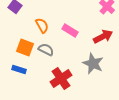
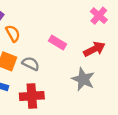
orange semicircle: (42, 26) -> (13, 33), moved
red cross: (61, 78) -> (32, 96), moved, turned 30

